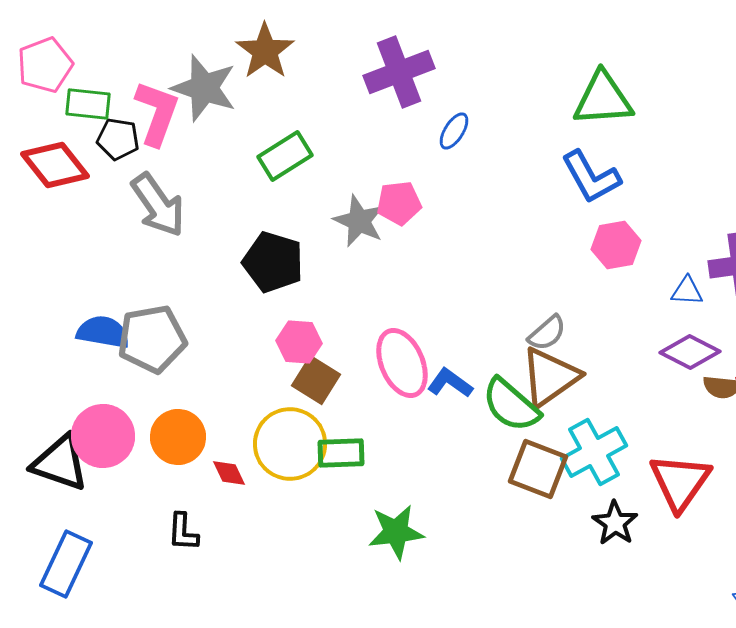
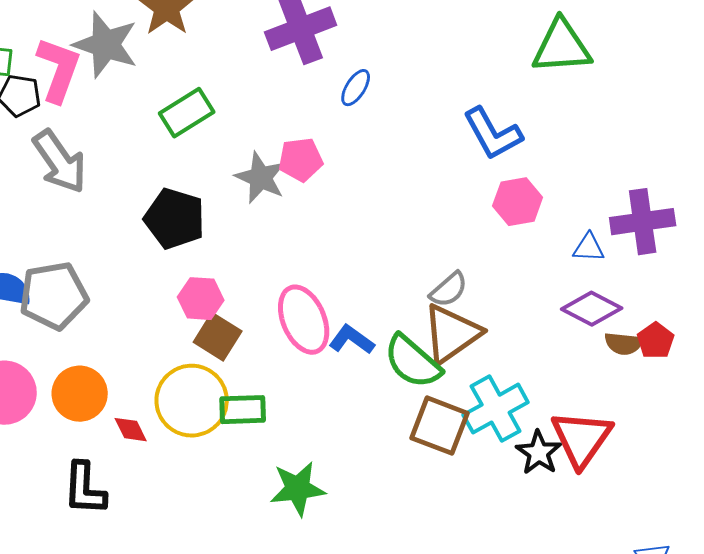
green triangle: (603, 99) -> (562, 47), moved
black star: (615, 523) -> (539, 453), moved
black L-shape: (183, 532) -> (85, 489), size x1.4

